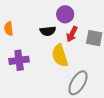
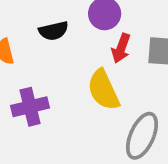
black semicircle: (48, 31) -> (54, 31), moved

